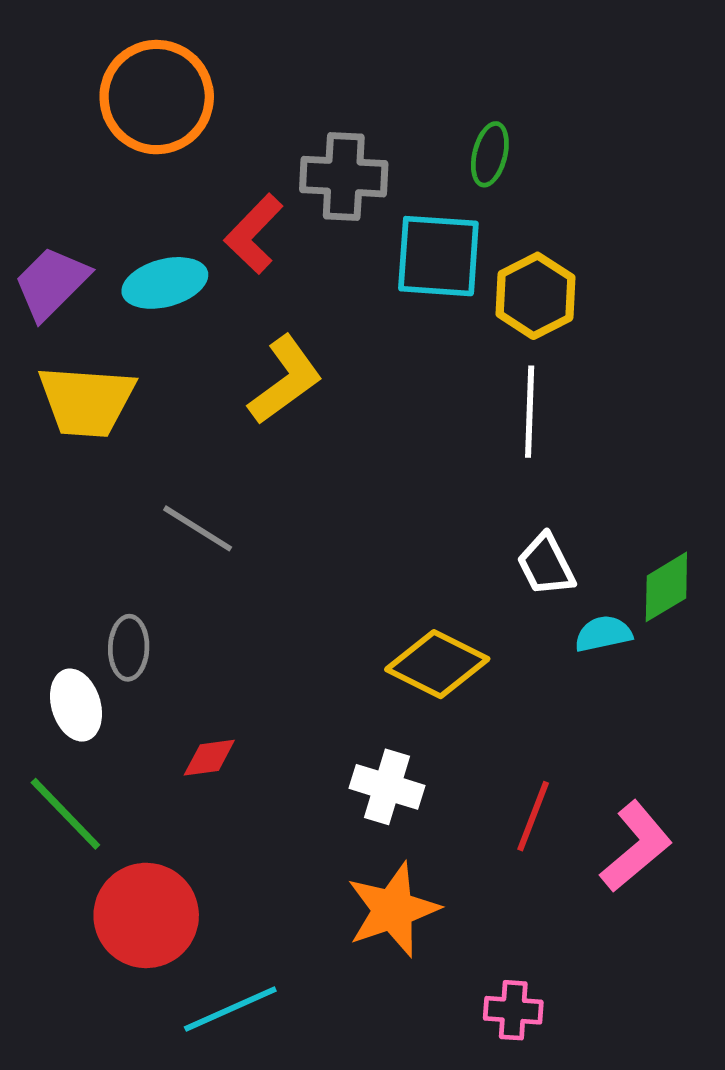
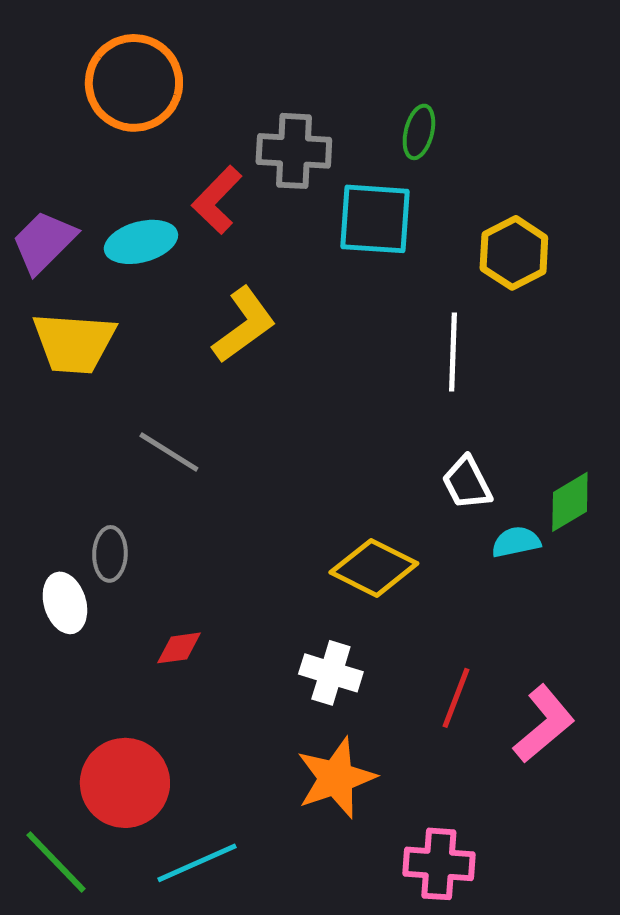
yellow hexagon: (535, 296) -> (514, 253), moved
green line: (65, 814) -> (56, 862), moved
pink cross: (513, 1010) -> (439, 864), size x1.4

